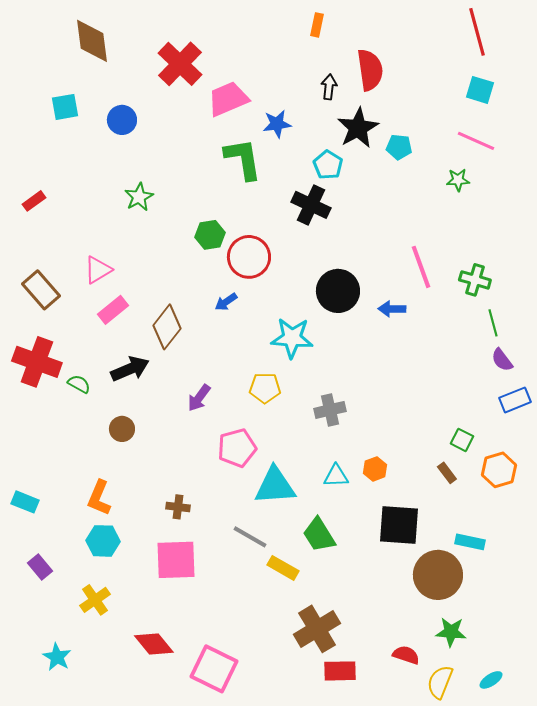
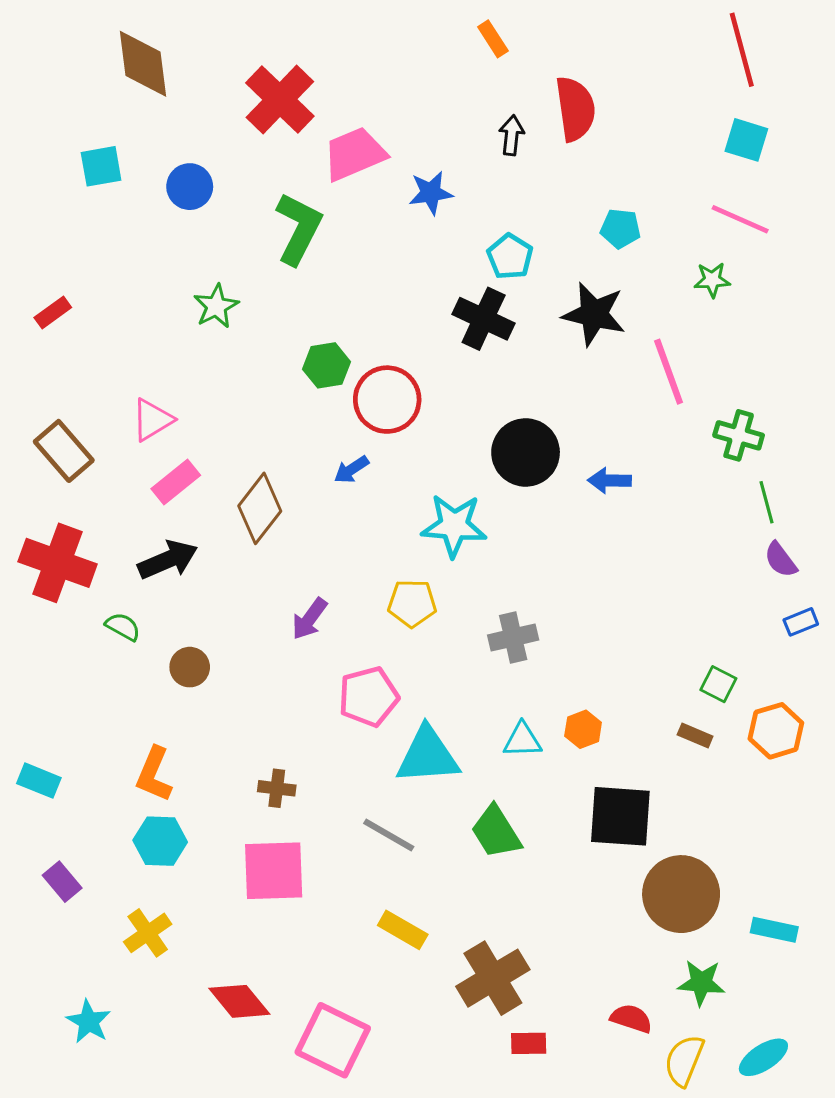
orange rectangle: (317, 25) -> (493, 39), turned -45
black star: (358, 128) -> (594, 314), moved, turned -30
green L-shape: (243, 159) -> (299, 229), moved, turned 36
pink line: (421, 267) -> (669, 372), moved
black arrow: (130, 369) -> (168, 560), moved
green semicircle: (79, 384) -> (123, 627), moved
blue rectangle: (515, 400) -> (801, 622), size x0.7
brown rectangle: (447, 473) -> (695, 735), turned -30
cyan rectangle: (470, 542) -> (774, 930), moved
yellow rectangle: (283, 568) -> (403, 930), moved
red rectangle: (340, 671) -> (529, 1043), size x0.7
cyan ellipse: (491, 680) -> (763, 1057), size x1.4

